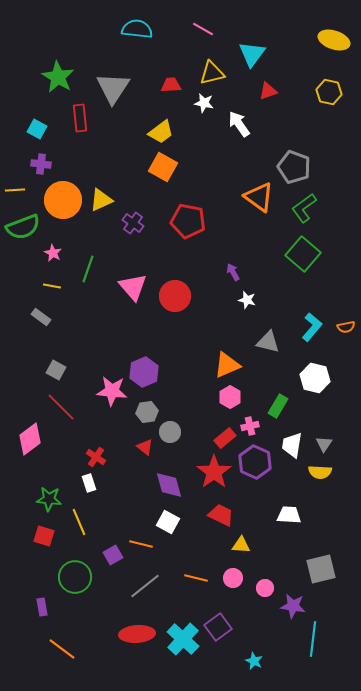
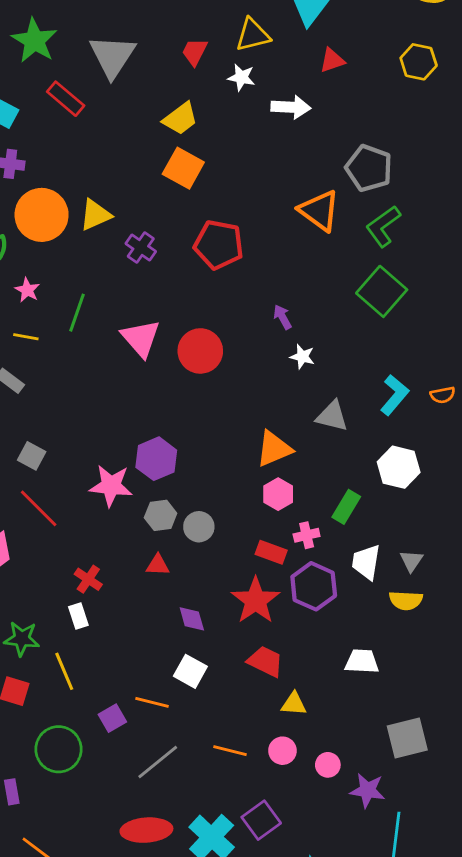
red trapezoid: (171, 85) -> (195, 52), turned -60
red rectangle: (80, 118) -> (66, 99), turned -44
white arrow: (239, 124) -> (291, 107), turned 128
gray circle: (170, 432) -> (199, 527), moved
red rectangle: (225, 438) -> (271, 552), turned 60
red triangle: (145, 447) -> (158, 565), turned -36
purple diamond: (169, 485) -> (192, 619), size x0.7

